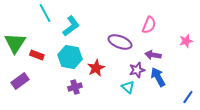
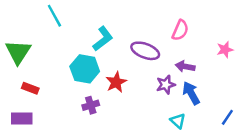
cyan L-shape: (71, 26) -> (103, 39), moved
red rectangle: (37, 55) -> (30, 88), moved
purple rectangle: (20, 81) -> (22, 119), moved, turned 36
cyan triangle: (128, 87) -> (178, 121), moved

